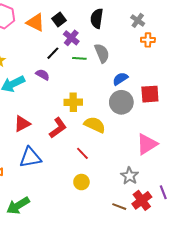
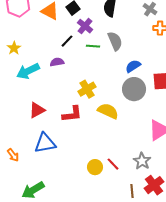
purple semicircle: (43, 75) -> (57, 62), turned -40
yellow cross: (73, 102) -> (87, 89), turned -30
red L-shape: (58, 128) -> (72, 114), turned 30
red line: (82, 153) -> (113, 164), moved
brown line: (119, 207) -> (132, 191), turned 64

